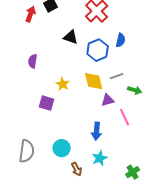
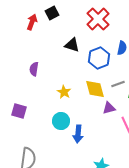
purple square: (47, 103) -> (19, 111), moved
blue arrow: (97, 131) -> (78, 134), moved
cyan circle: (62, 148) -> (61, 121), moved

